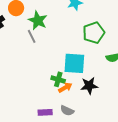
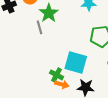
orange arrow: (65, 88) -> (62, 84), turned 32

